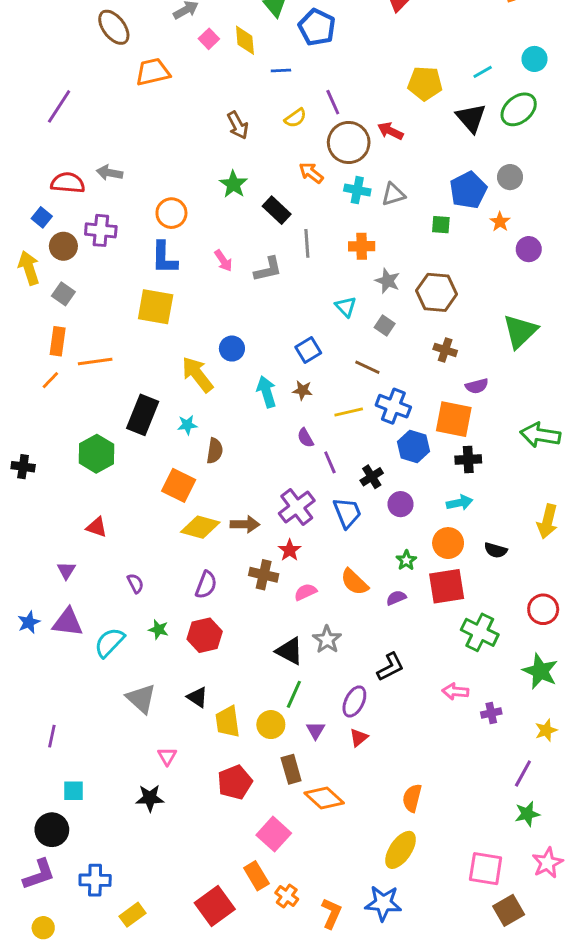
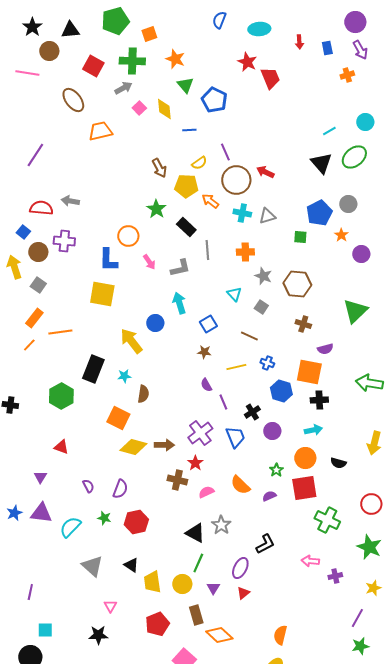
yellow pentagon: (425, 83) -> (186, 186), moved
orange circle: (171, 213) -> (128, 236), moved
orange rectangle: (58, 341) -> (34, 318), turned 30
cyan arrow: (267, 392) -> (179, 303), moved
blue cross: (393, 406) -> (267, 363), size x0.6
purple semicircle: (206, 585) -> (120, 489), moved

